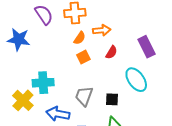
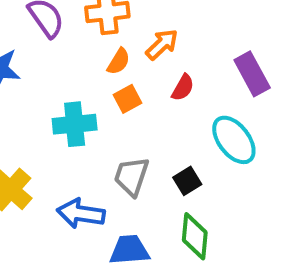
orange arrow: (102, 30) -> (162, 44), turned -36
cyan cross: (43, 83) -> (75, 124), moved
black square: (112, 99) -> (187, 181), turned -32

